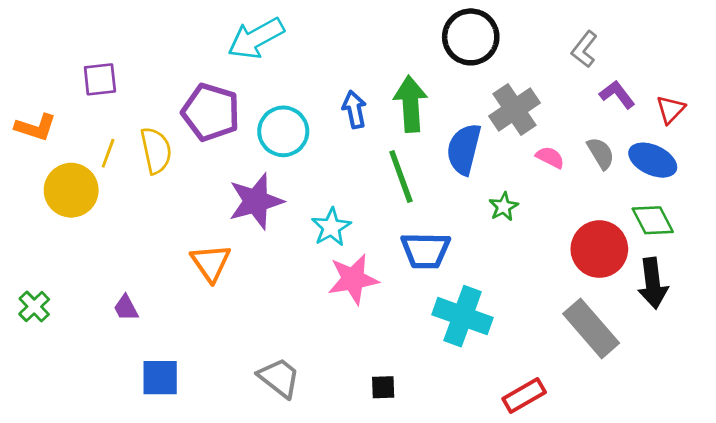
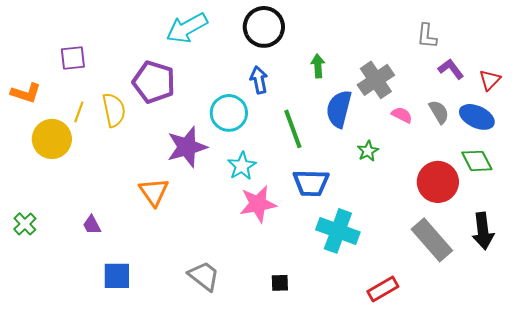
black circle: (471, 37) -> (264, 27), moved
gray L-shape: (584, 49) -> (427, 36), turned -32
green arrow: (411, 104) -> (318, 66), moved, size x0.6
cyan circle: (283, 131) -> (229, 113), moved
black arrow: (653, 283) -> (483, 231), moved

